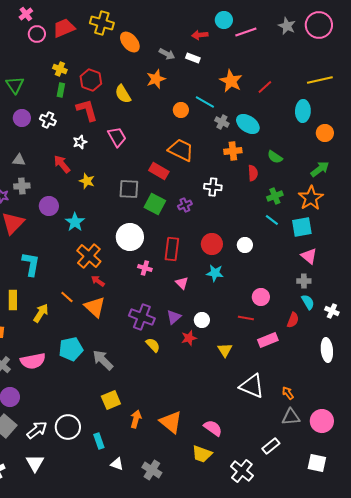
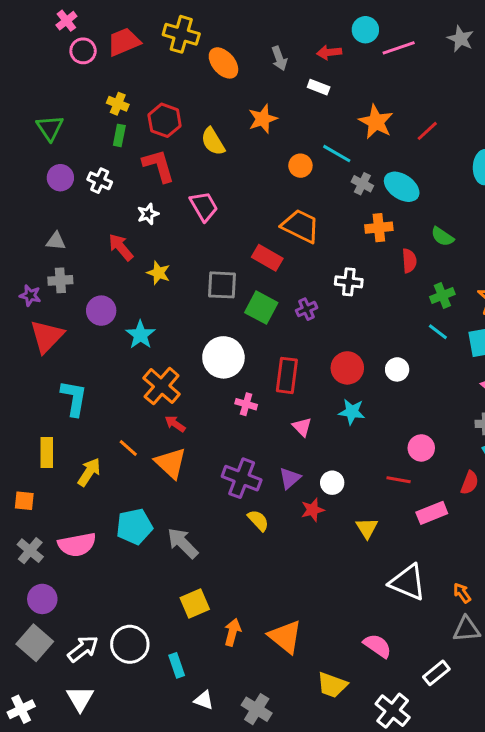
gray arrow: (167, 54) -> (279, 58), moved, turned 42
pink semicircle: (213, 428) -> (377, 646), moved

